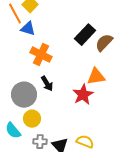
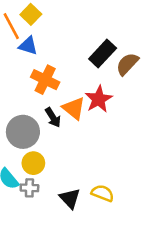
orange triangle: (96, 77) -> (74, 108), moved, turned 48
red star: (83, 95) -> (99, 99), moved
gray cross: (40, 142) -> (29, 188), moved

